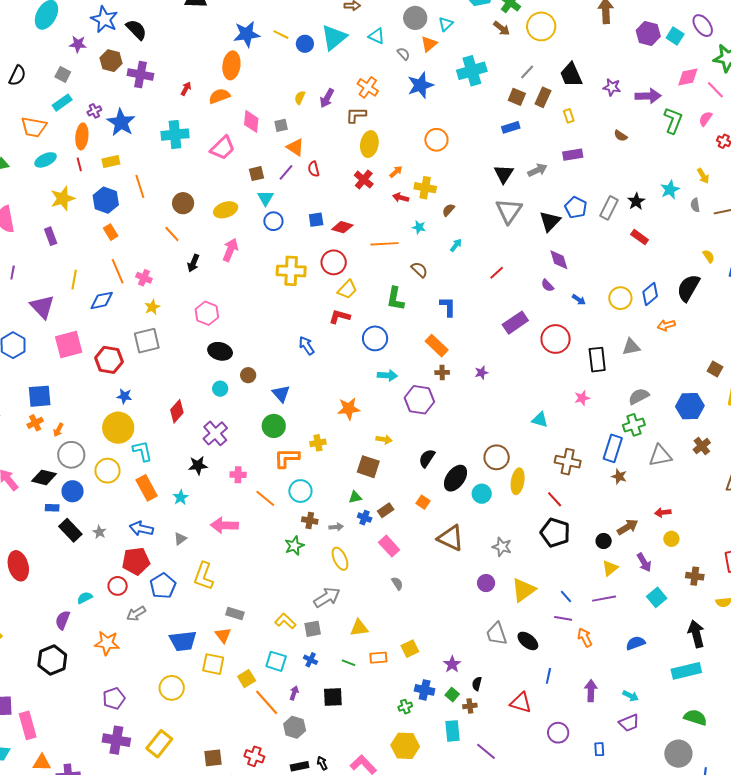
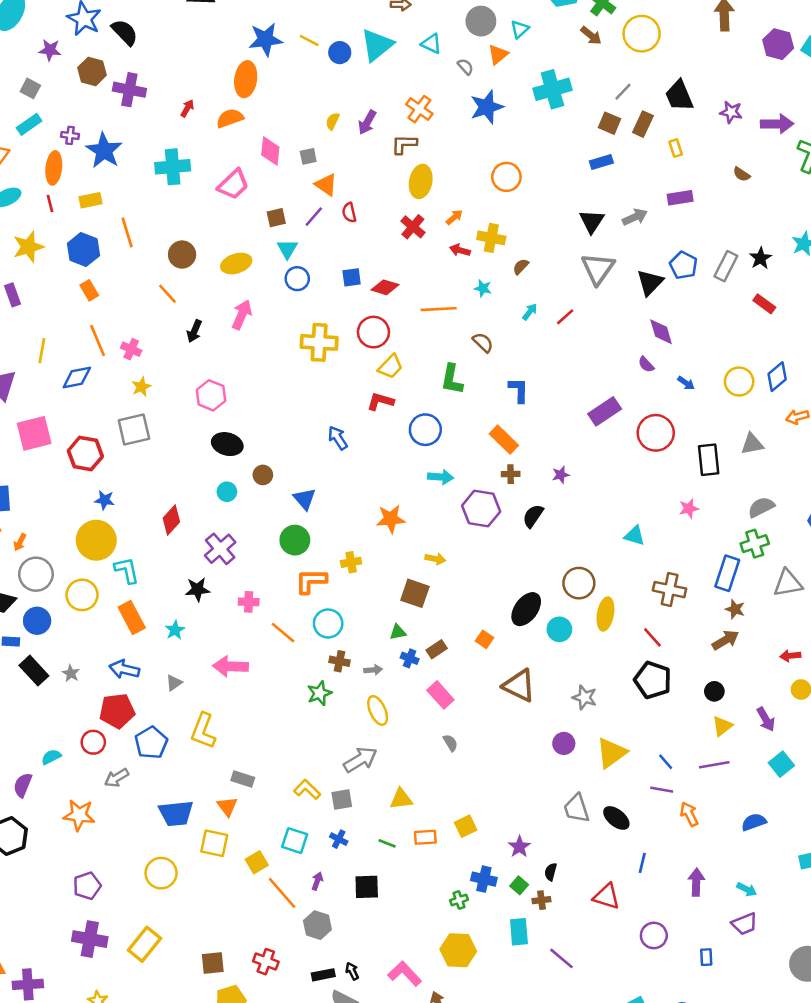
purple cross: (94, 111) -> (70, 135), turned 32
red line: (497, 273) -> (565, 317), moved
black semicircle: (427, 458) -> (533, 516), moved
brown arrow: (628, 527) -> (726, 640), moved

